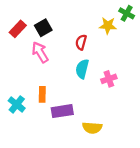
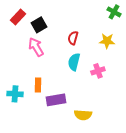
yellow star: (108, 26) -> (107, 41), moved
red rectangle: (18, 29) -> (18, 17), moved
cyan cross: (17, 104) -> (15, 94), turned -35

